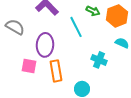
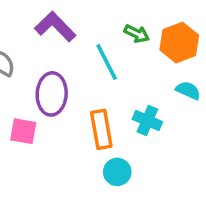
orange rectangle: (56, 71) -> (101, 129), moved

